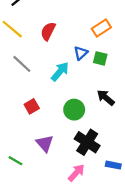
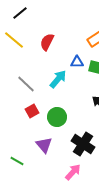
blue triangle: (81, 53) -> (77, 62), turned 40
gray line: (22, 64) -> (26, 84), moved
green circle: (74, 110) -> (57, 117), moved

